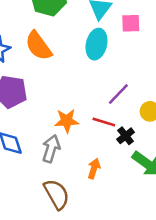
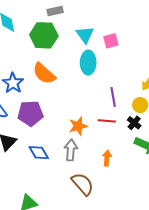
purple line: (118, 94) -> (113, 97), turned -42
black cross: (126, 136) -> (134, 123), moved

